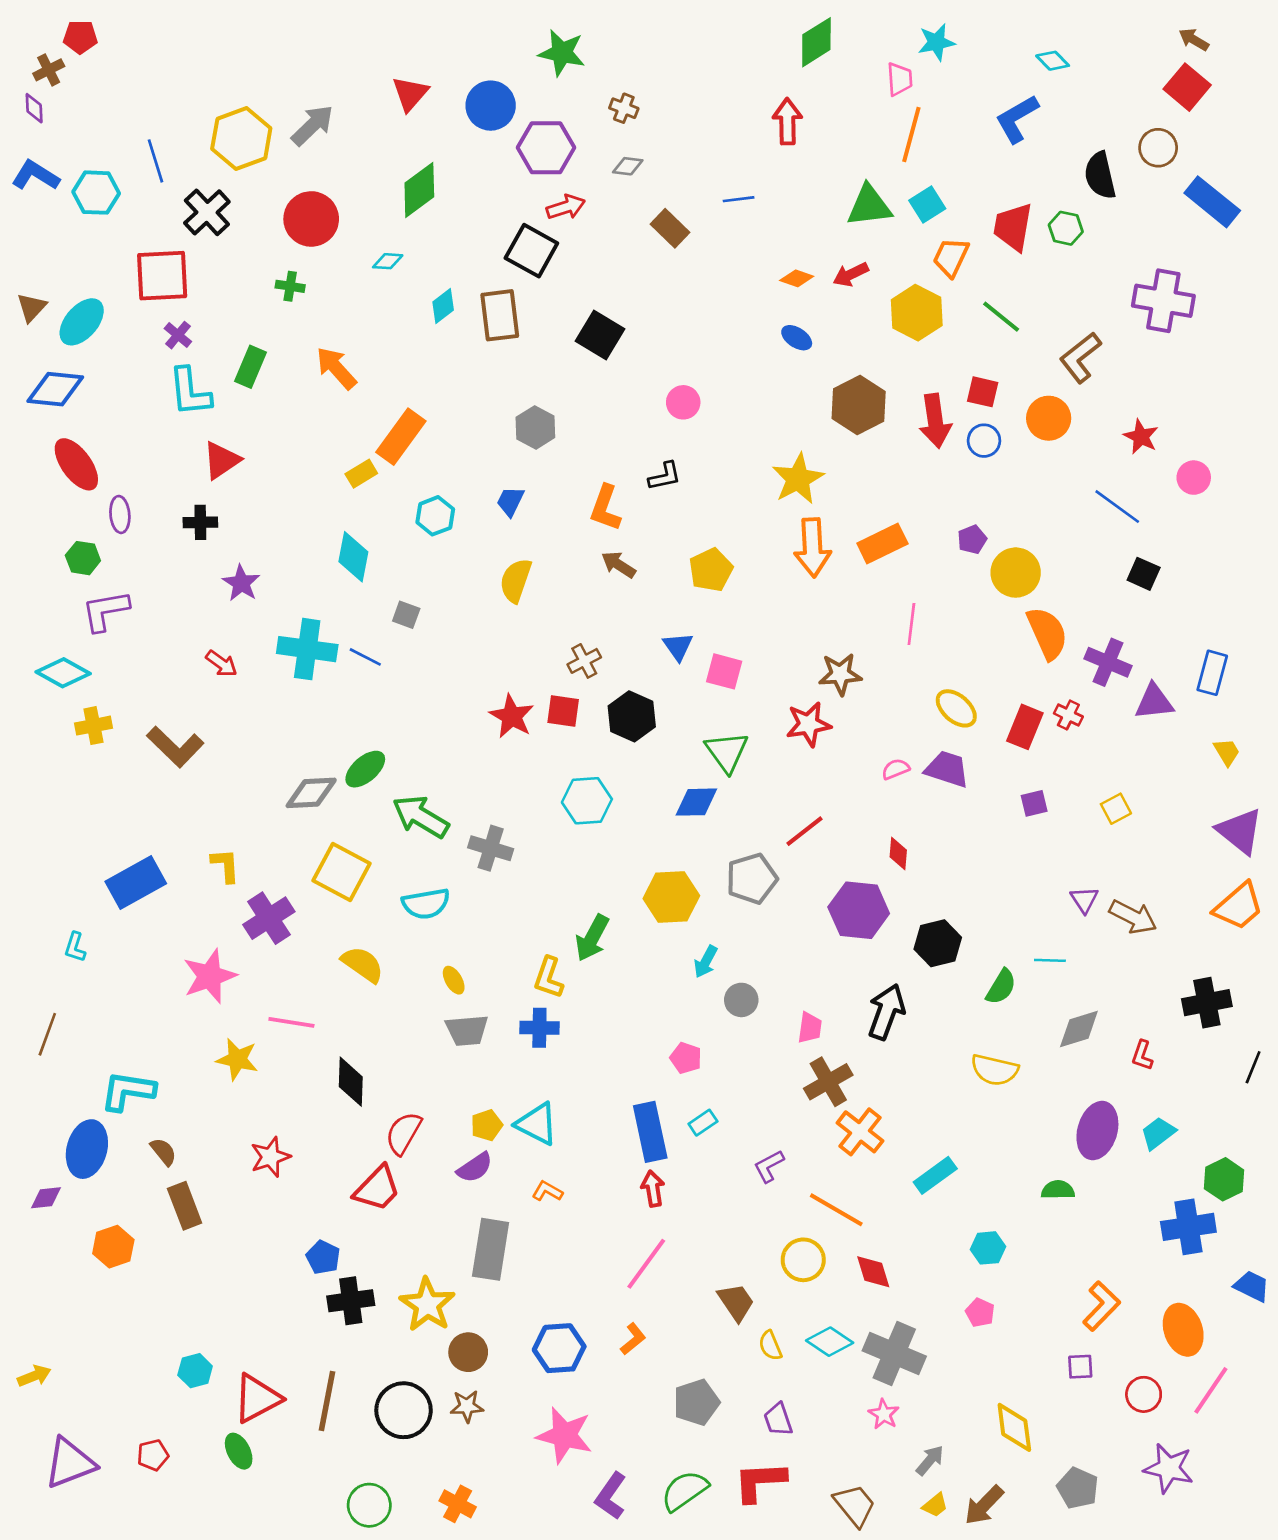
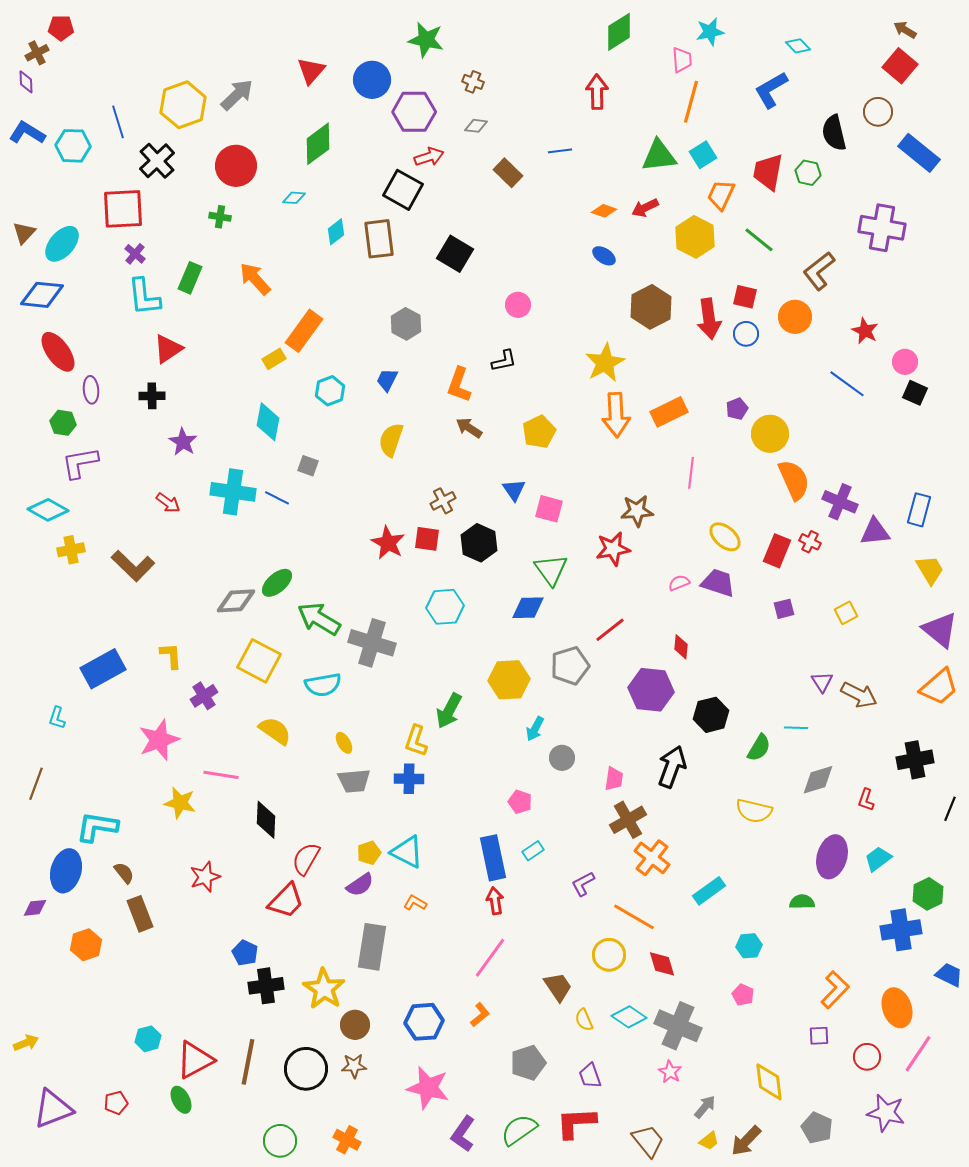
black square: (1144, 574) -> (915, 393), moved
yellow trapezoid: (1227, 752) -> (930, 570), size x1.4
gray cross: (491, 848) -> (372, 643), size x1.4
purple cross: (269, 918) -> (204, 696), size x0.7

